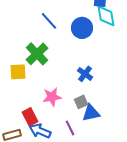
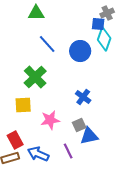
cyan diamond: (106, 16) -> (104, 39), turned 30
yellow square: (18, 72) -> (23, 105), moved
red rectangle: (30, 117) -> (15, 140), moved

